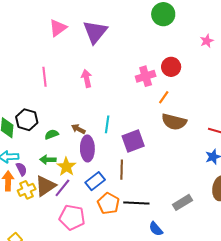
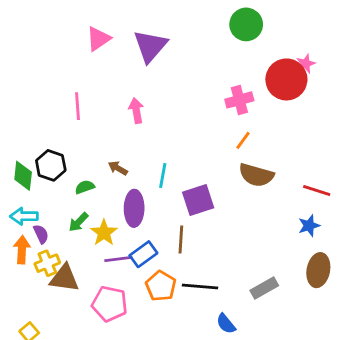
red circle: (171, 67) -> (286, 79), moved, size x1.5
pink cross: (146, 76) -> (239, 100), moved
brown arrow: (78, 129) -> (118, 168), moved
green arrow: (48, 160) -> (79, 222), turned -49
brown triangle: (45, 186) -> (64, 278), moved, turned 40
purple line: (62, 188) -> (118, 259), moved, turned 42

